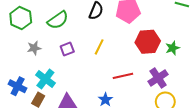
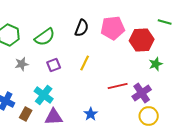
red hexagon: (148, 42) -> (142, 40), moved
red line: (123, 76) -> (118, 86), moved
cyan cross: (45, 79) -> (44, 95), moved

